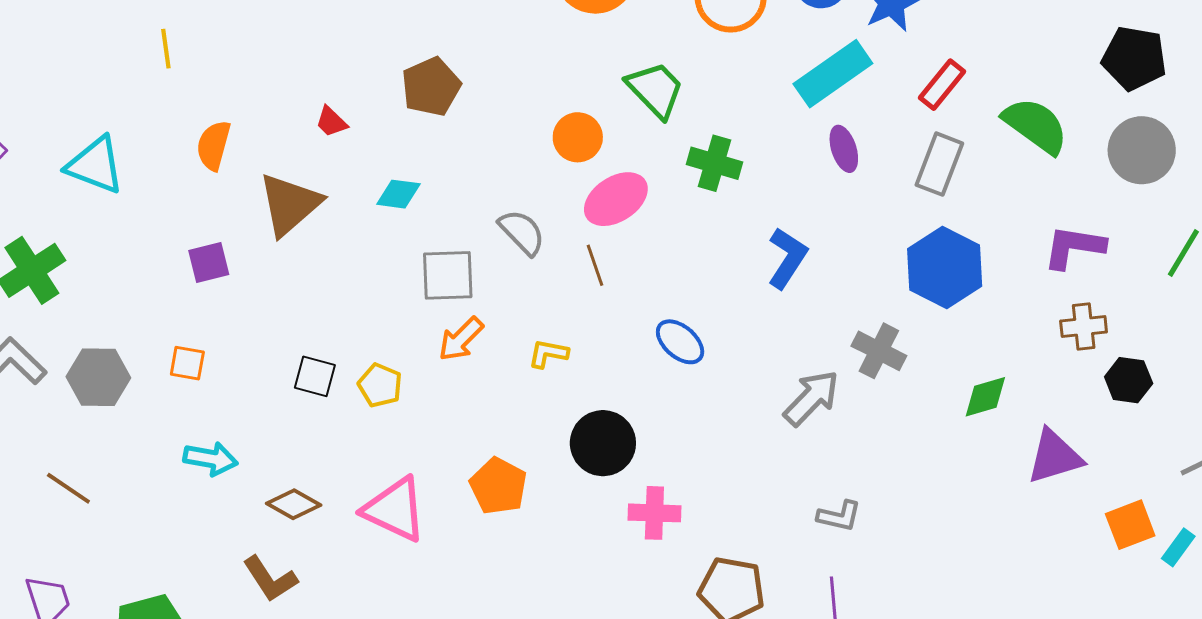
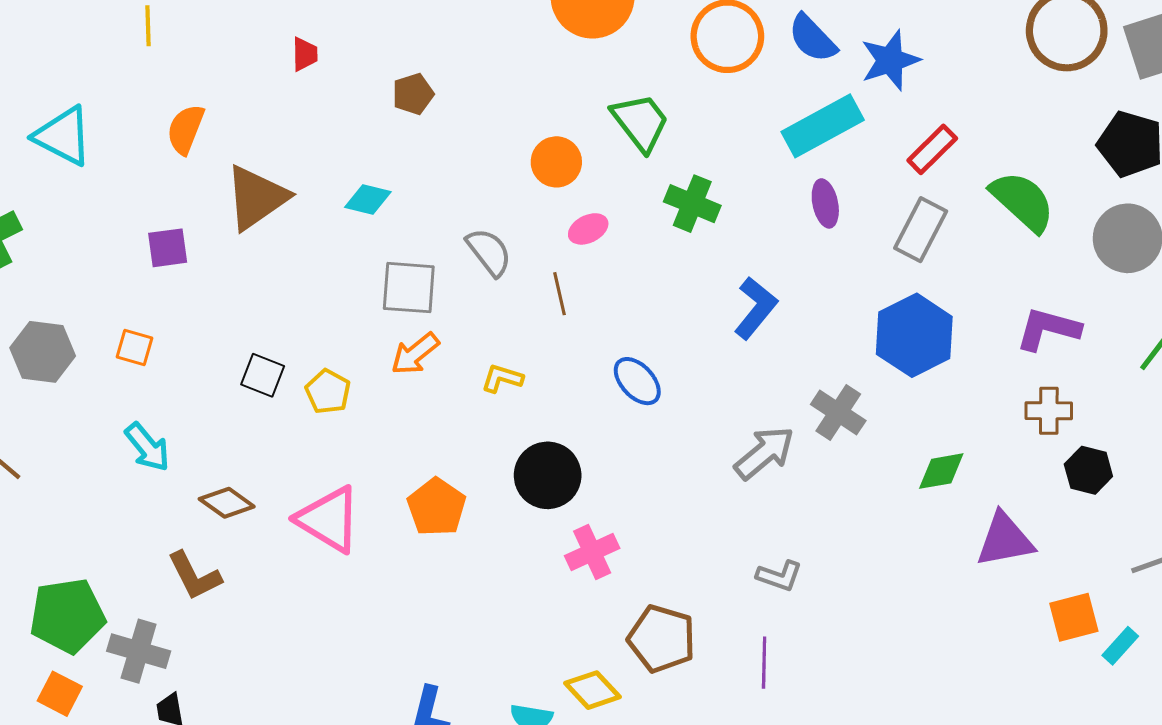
brown pentagon: (431, 87) -> (413, 94), size x0.7
red trapezoid: (331, 122) -> (305, 54), moved, turned -141
pink ellipse: (616, 199) -> (588, 229), size x0.6
cyan arrow: (211, 459) -> (147, 447), turned 34
pink cross: (654, 513) -> (592, 552), turned -33

